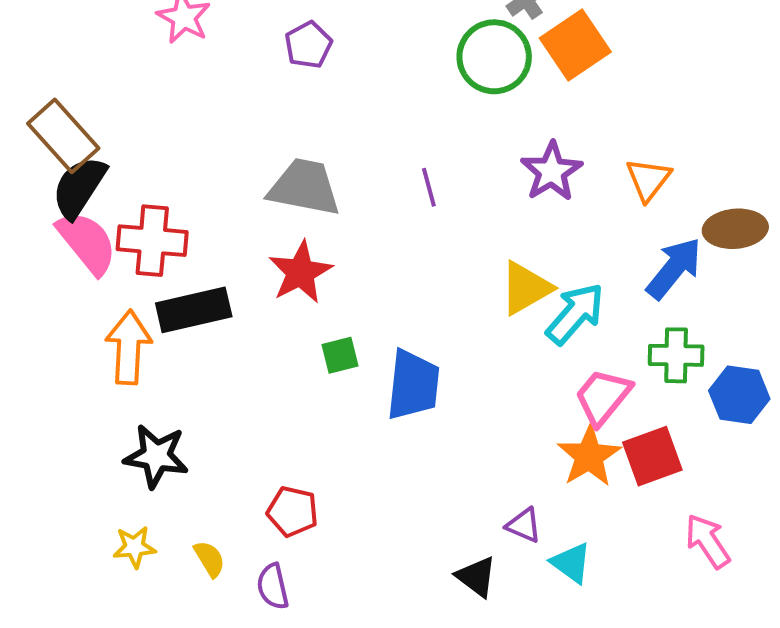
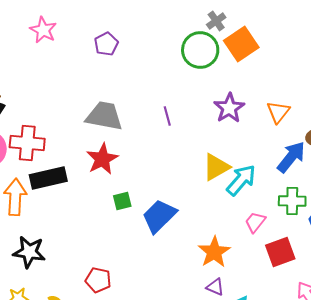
blue trapezoid: (413, 385) -> (159, 216), turned -141
pink trapezoid: (603, 397) -> (255, 222), size x0.7
orange star: (589, 456) -> (214, 252), moved

